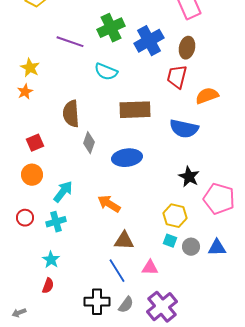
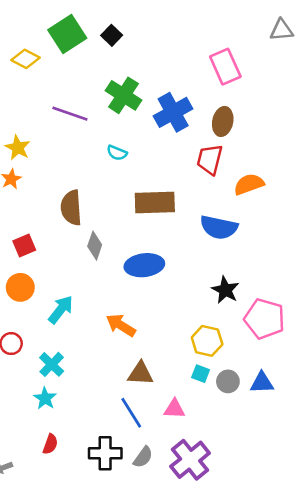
green cross: (111, 28) -> (123, 95), turned -32
cyan semicircle: (106, 72) -> (117, 153), size x0.7
cyan cross: (56, 222) -> (52, 364), moved, turned -30
red semicircle: (48, 286) -> (50, 444), moved

